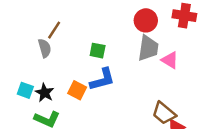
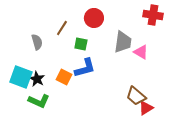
red circle: (146, 20) -> (94, 18), moved
brown line: (54, 30) -> (62, 28), moved
cyan square: (25, 90) -> (21, 77), size x1.6

